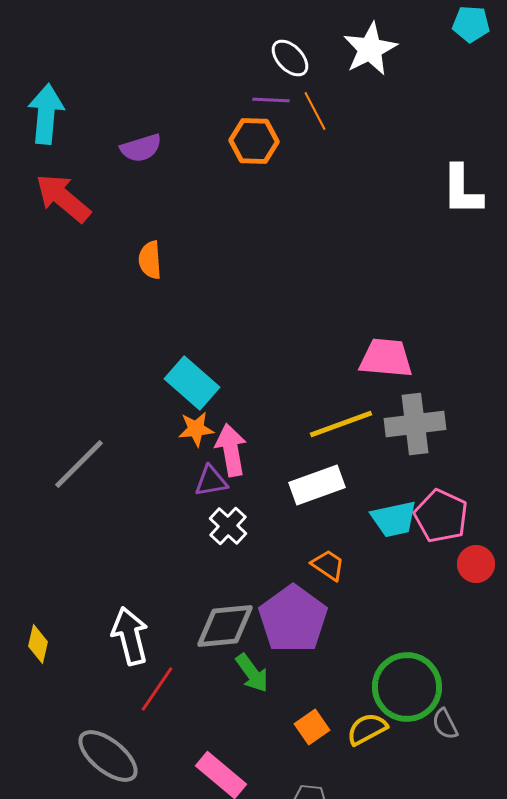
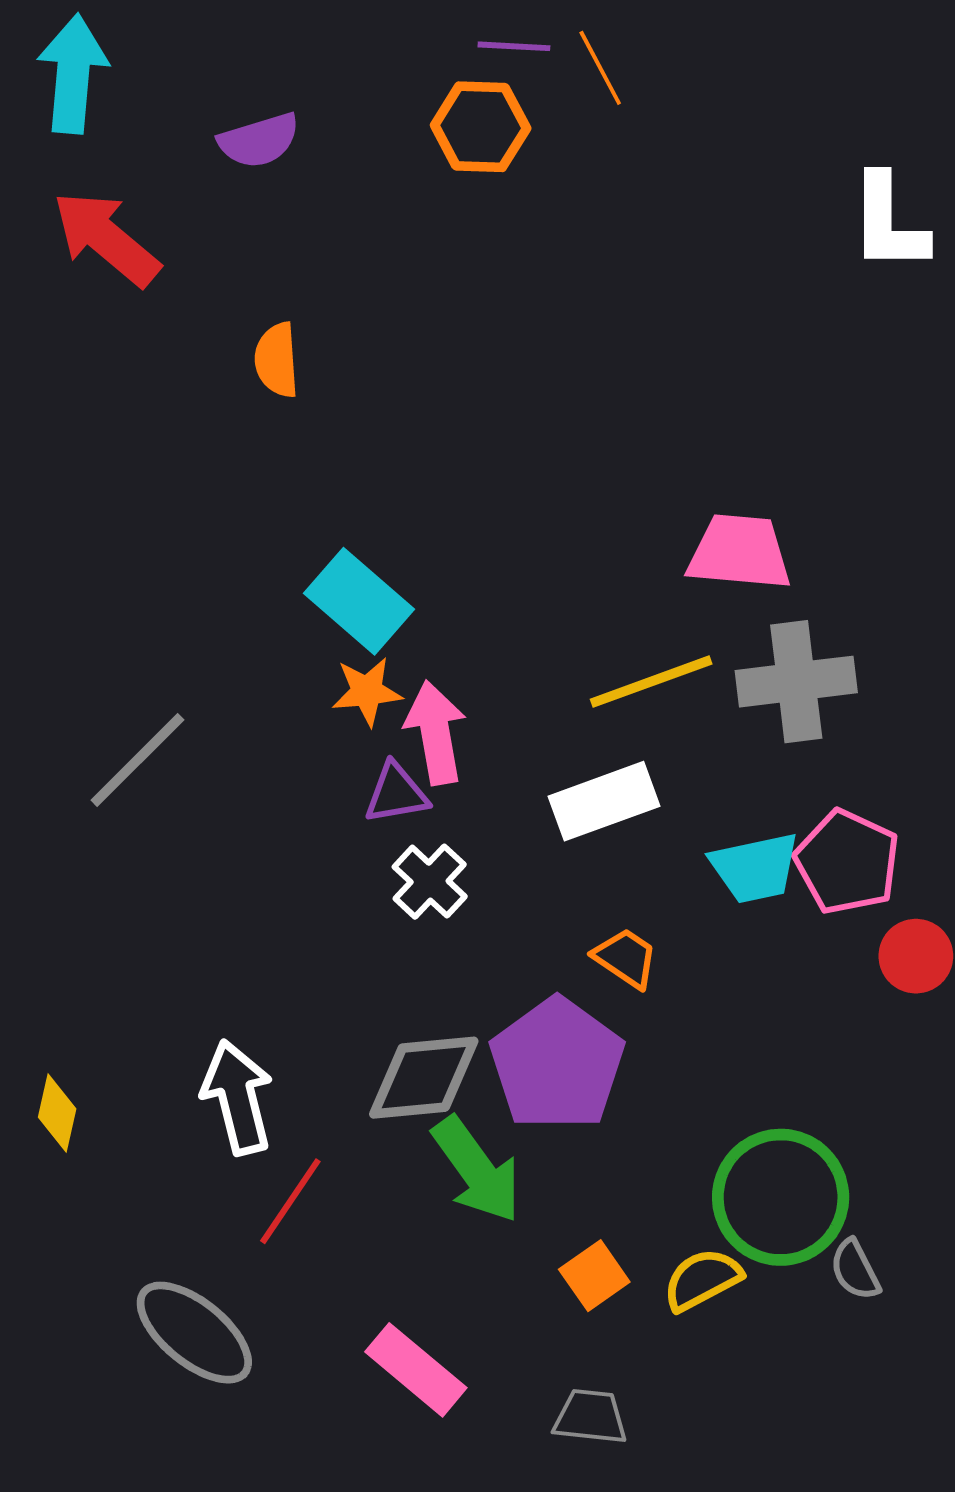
green arrow: (252, 673) -> (477, 1170), size x1.4

